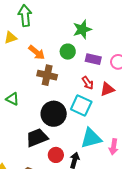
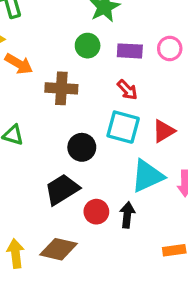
orange arrow: (37, 52) -> (19, 64), moved
red triangle: (107, 89) -> (164, 131), moved
black circle: (54, 114) -> (82, 147), size x0.7

